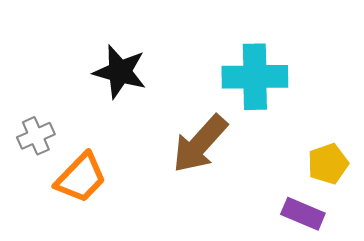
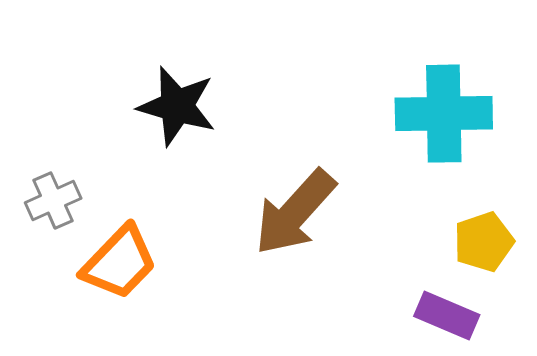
cyan cross: (255, 77) -> (444, 114), moved

